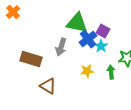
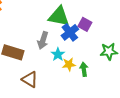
cyan star: (101, 46) -> (58, 54), moved
green arrow: (111, 72) -> (84, 69), moved

